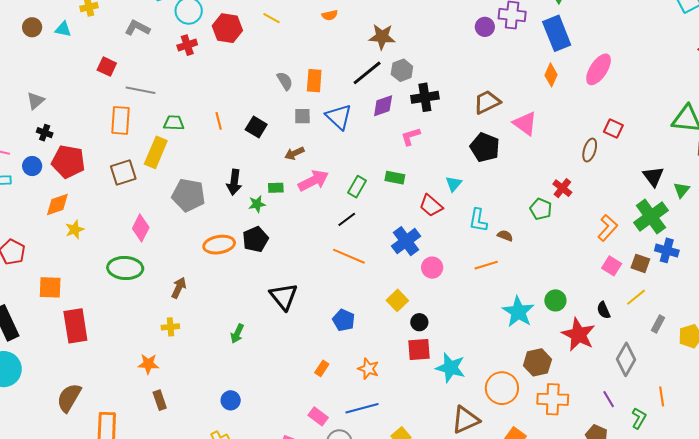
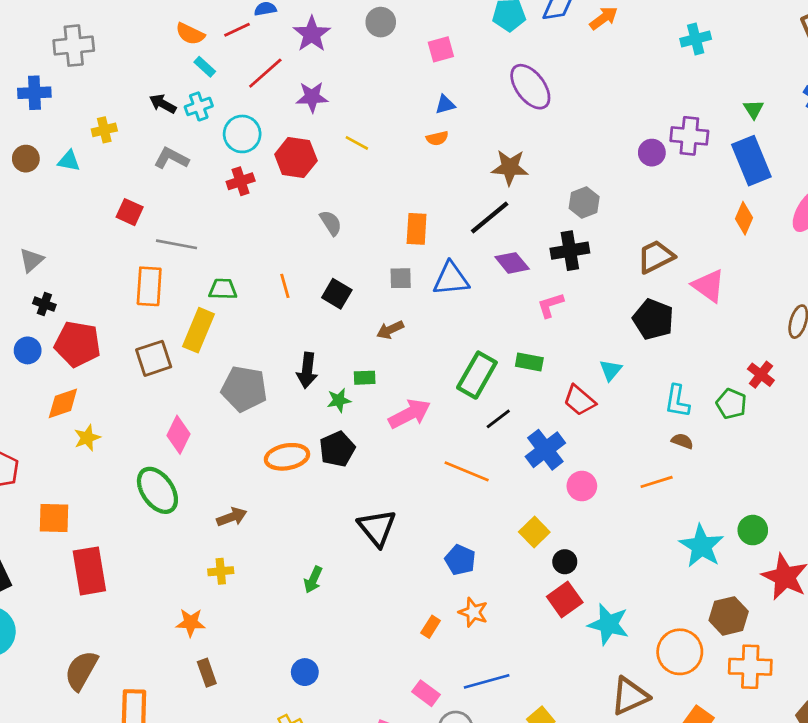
gray hexagon: (402, 70) -> (584, 202), moved
gray semicircle: (285, 81) -> (331, 223), moved
purple diamond: (383, 106) -> (512, 263), turned 70
blue triangle: (339, 117) -> (451, 279), turned -48
pink arrow: (313, 181) -> (410, 414), moved
green rectangle: (357, 187) -> (477, 375), size x1.5
black line: (347, 219) -> (498, 419), moved
cyan L-shape: (478, 220) -> (677, 401), moved
green ellipse: (125, 268) -> (157, 490), turned 52
brown arrow: (179, 288) -> (232, 517), turned 45
red square: (419, 350) -> (565, 599), turned -30
orange star: (368, 369) -> (473, 612), moved

